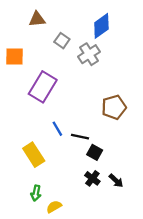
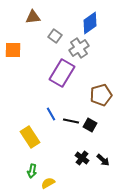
purple rectangle: (43, 87) -> (62, 73), moved
black square: (95, 152) -> (90, 125), moved

